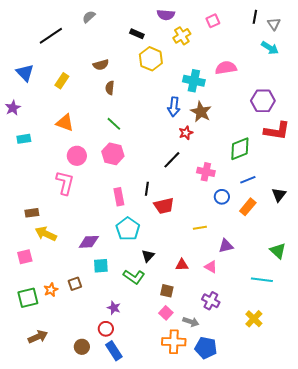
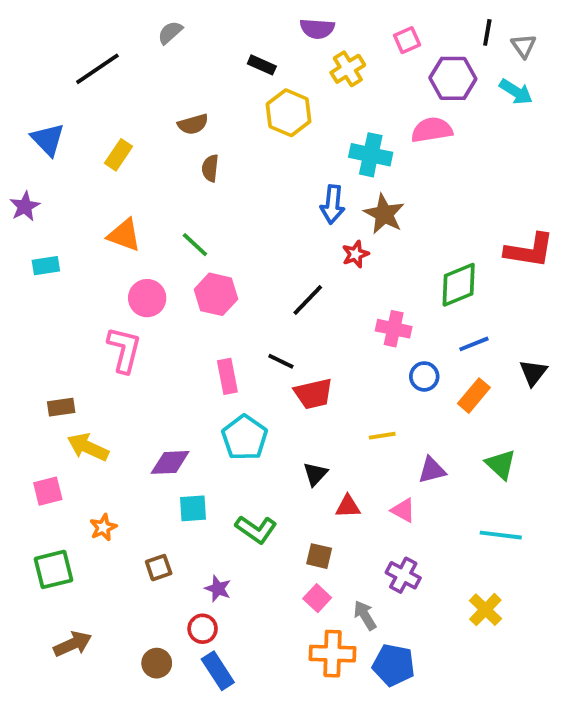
purple hexagon: (263, 101) -> (453, 78), moved
green line: (114, 124) -> (195, 245), moved
black line: (172, 160) -> (308, 300), moved
black line: (147, 189) -> (281, 361), turned -72
green triangle: (278, 251) -> (501, 464), moved
black triangle: (148, 256) -> (315, 474), moved
brown square: (75, 284) -> (159, 568), moved
orange star: (51, 290) -> (103, 527), moved
gray arrow: (191, 322) -> (365, 615), turned -140

